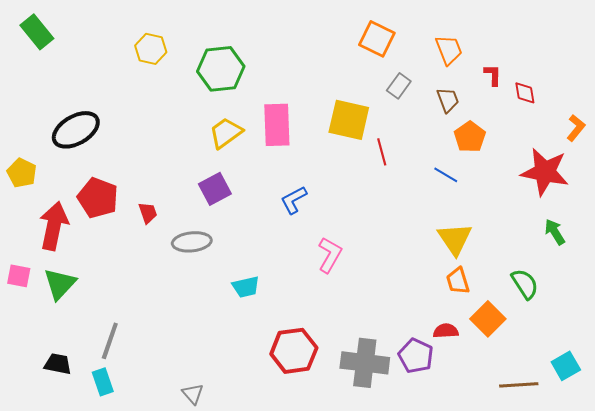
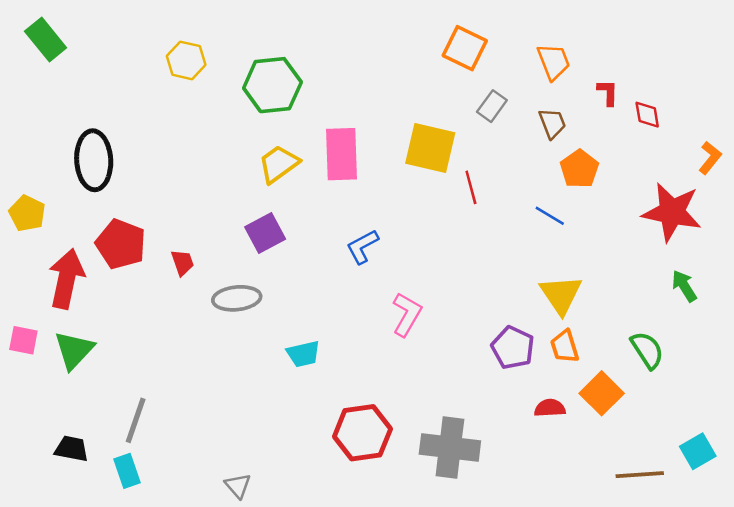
black ellipse: (76, 130) -> (94, 160), turned -63
purple pentagon: (416, 356) -> (513, 348), moved

